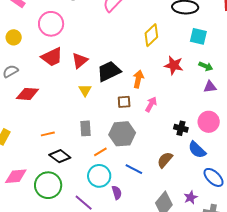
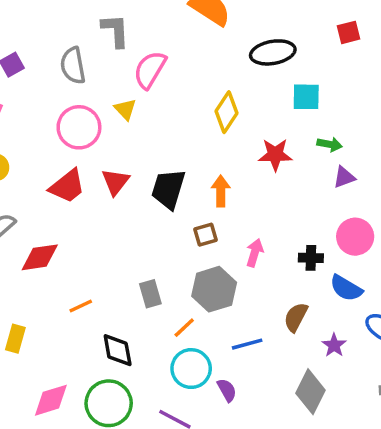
pink circle: (51, 24) -> (79, 127), moved
black trapezoid: (109, 71) -> (168, 189), turned -35
yellow triangle: (85, 90) -> (125, 109), moved
pink arrow: (151, 104) -> (255, 253), moved
orange line: (48, 134) -> (81, 306), moved
black diamond: (60, 156) -> (118, 350), turned 55
blue line: (134, 169) -> (247, 344), turned -30
purple star: (191, 197) -> (334, 345), moved

